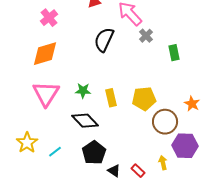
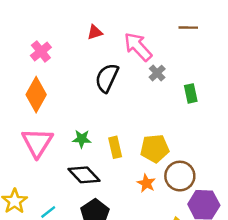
orange diamond: (45, 54) -> (36, 95), turned -44
orange star: (192, 104) -> (146, 183), moved

